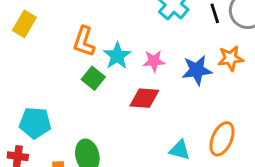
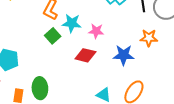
cyan star: (117, 56) -> (72, 23), turned 30
blue star: (197, 70) -> (124, 55), moved

